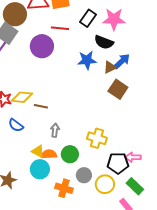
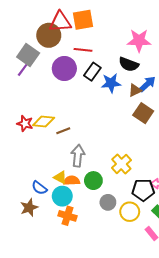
brown circle: (15, 14) -> (49, 35), moved
black rectangle: (88, 18) -> (92, 72), moved
brown line: (41, 106) -> (63, 131), turned -32
blue semicircle: (16, 125) -> (39, 188), moved
gray arrow: (55, 130) -> (78, 156), size x1.5
yellow cross: (97, 138) -> (121, 164), turned 30
orange cross: (64, 188) -> (67, 216), moved

